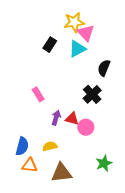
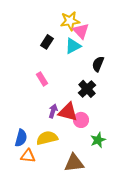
pink rectangle: (38, 94) -> (42, 79), moved
red triangle: (72, 119) -> (68, 112), size x1.5
yellow semicircle: (50, 146) -> (47, 138), size x1.5
green star: (104, 163) -> (98, 140), moved
brown triangle: (61, 173) -> (74, 163), moved

